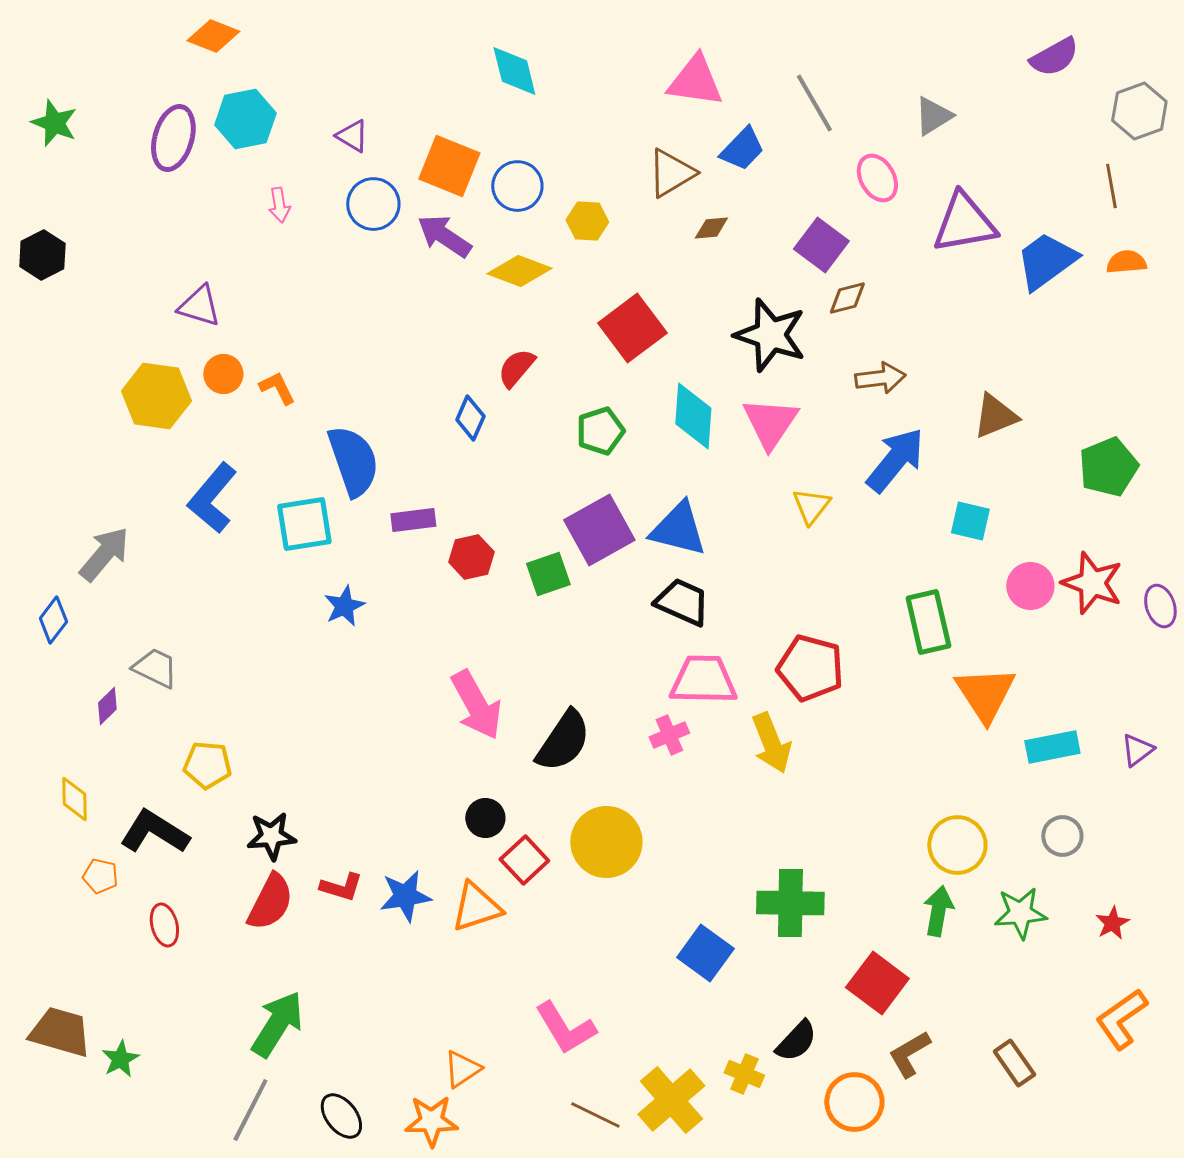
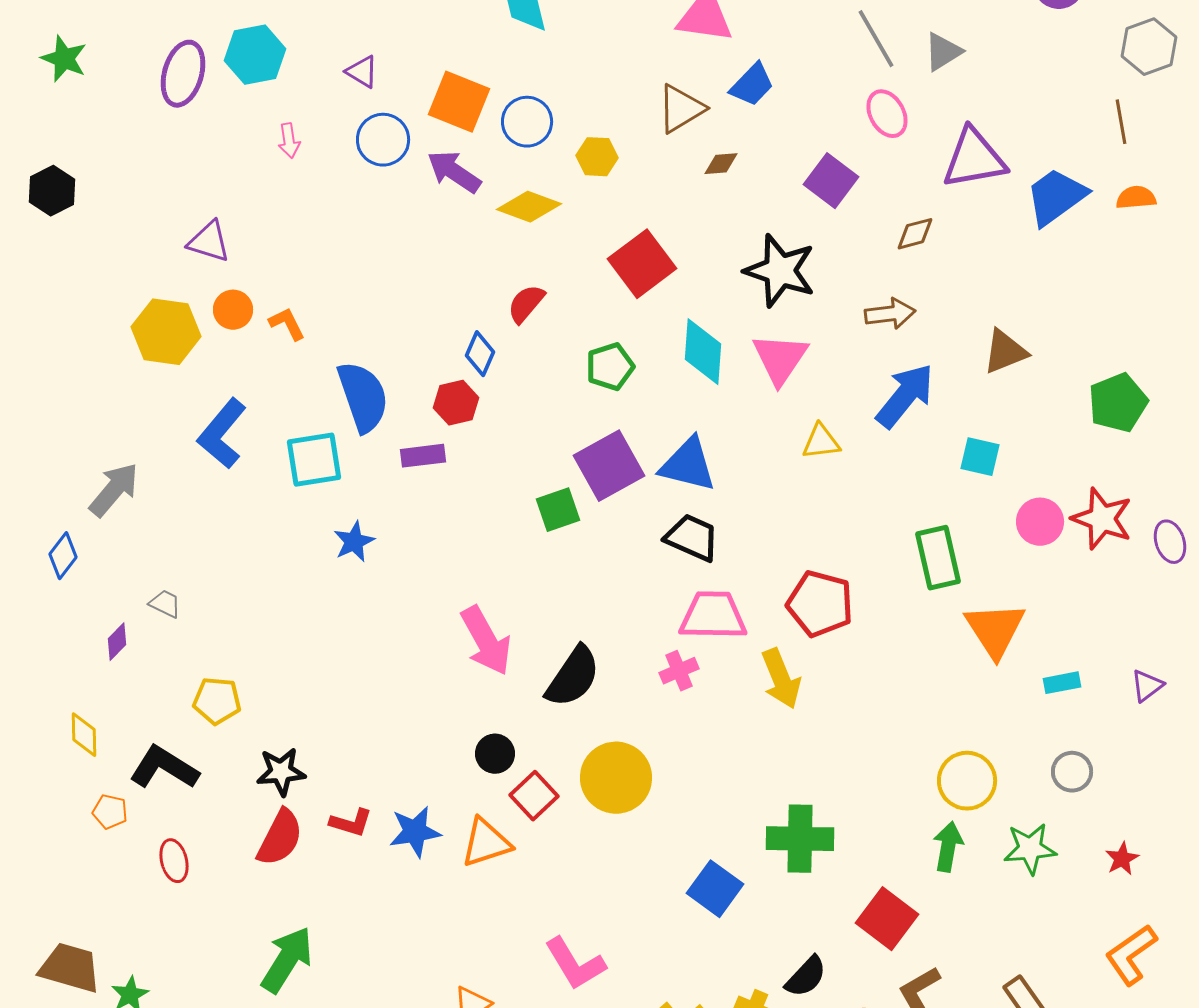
gray line: (814, 103) -> (876, 39), moved
brown diamond: (847, 298) -> (915, 234), moved
yellow triangle: (811, 506) -> (821, 442), turned 45
red hexagon: (471, 557) -> (456, 403), moved
gray trapezoid: (155, 668) -> (165, 604), size x0.7
cyan rectangle: (1052, 747) -> (1062, 683), size x0.7

